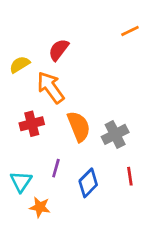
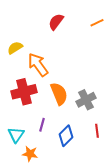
red semicircle: (59, 50) -> (56, 22), moved
red cross: (32, 124) -> (24, 92), size x1.4

